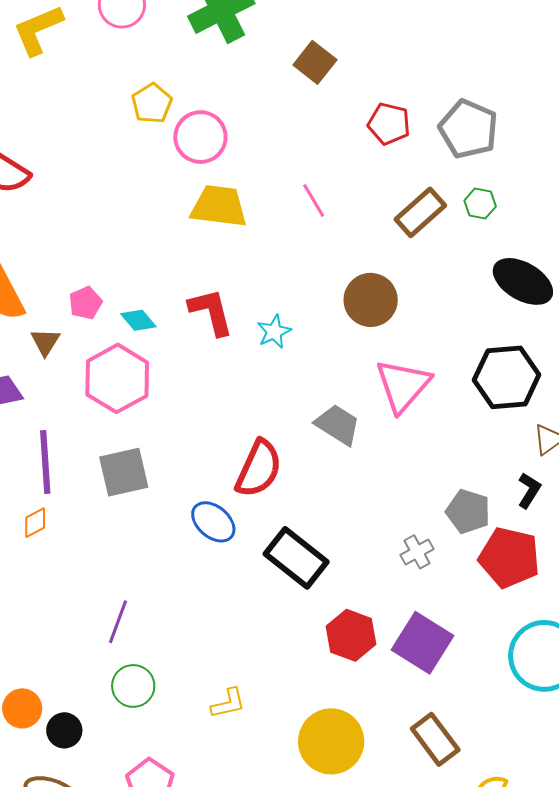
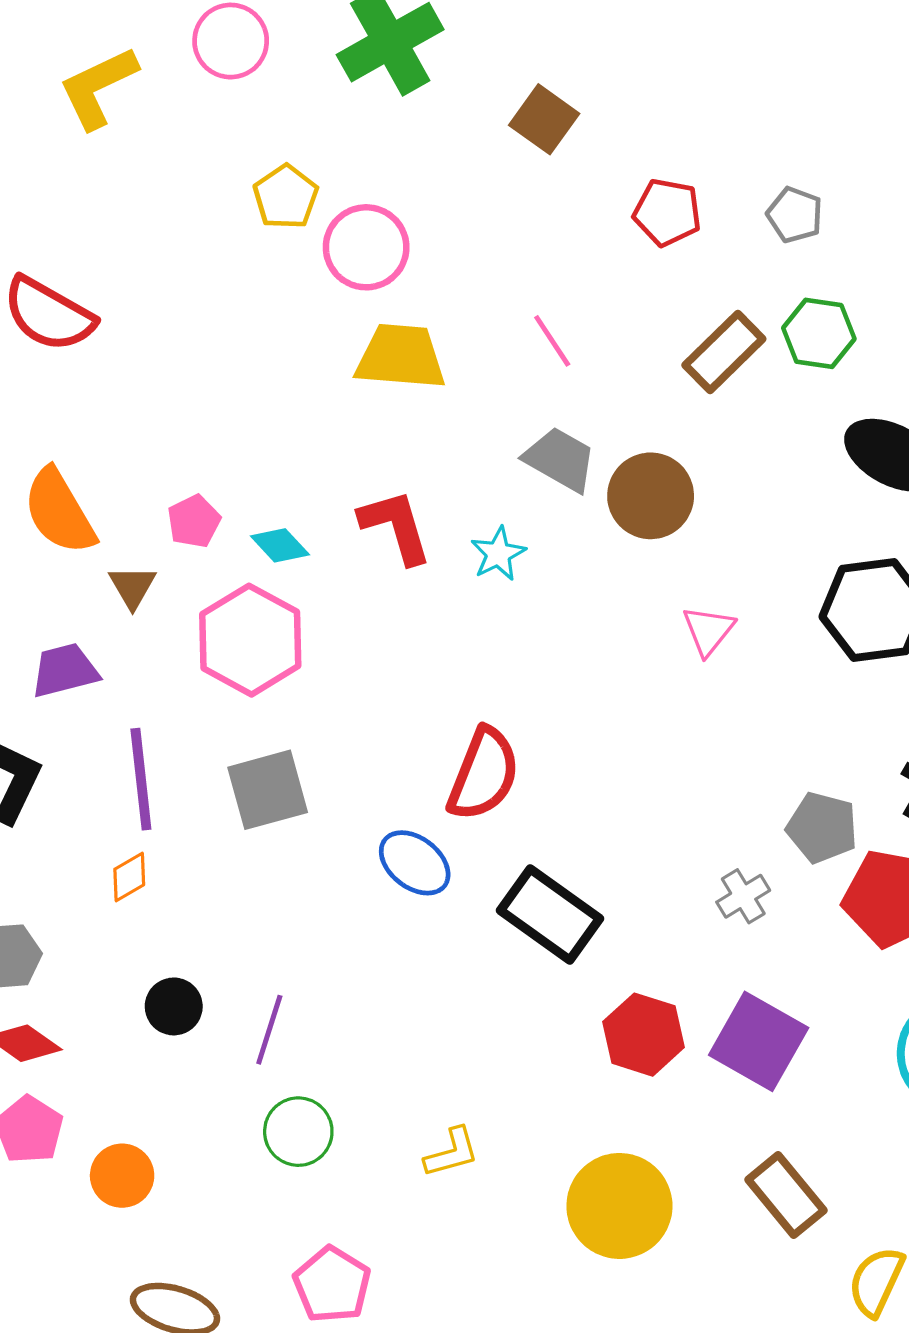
gray pentagon: (468, 129) -> (795, 215), size x0.6
green hexagon: (480, 203) -> (819, 333), size x1.4
pink triangle: (403, 385) -> (708, 631), size x0.6
gray trapezoid: (338, 425) -> (560, 459), moved
black circle: (64, 730) -> (174, 1006), moved

